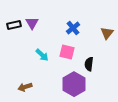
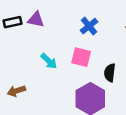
purple triangle: (32, 23) -> (36, 20), turned -48
brown arrow: (25, 87) -> (16, 91), moved

